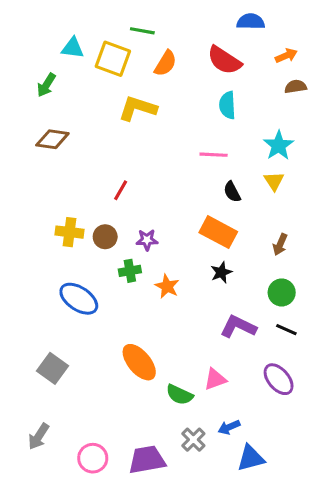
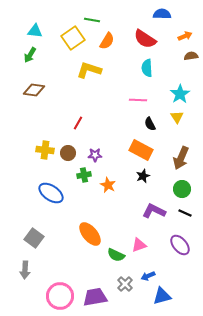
cyan triangle: (73, 48) -> (35, 31), moved
yellow square: (113, 59) -> (73, 38), turned 35
brown arrow: (280, 244) -> (181, 158), size x1.6
gray arrow: (39, 436) -> (25, 270), moved, turned -30
pink circle: (93, 458) -> (60, 296), size x1.4

